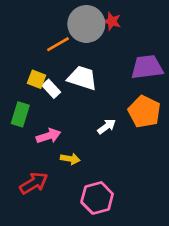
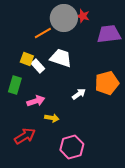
purple trapezoid: (147, 67) -> (109, 34), moved
orange pentagon: (144, 112) -> (107, 83), turned 30

